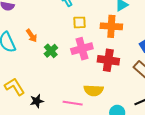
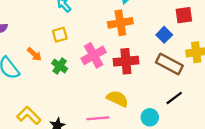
yellow square: (80, 22) -> (60, 35), moved
yellow semicircle: (94, 90) -> (118, 99), turned -144

